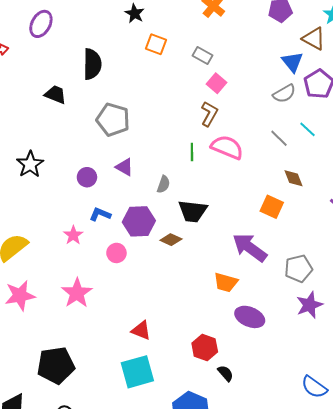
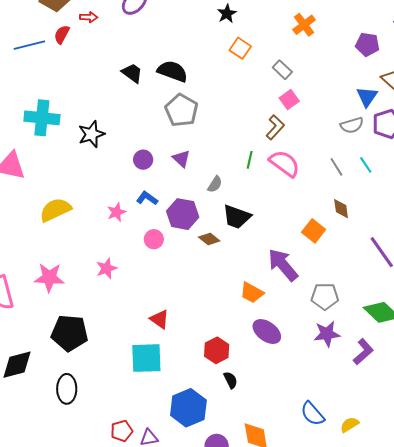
black semicircle: (92, 64) -> (173, 71), moved, turned -84
pink star: (77, 293) -> (107, 268), size x0.7
pink star: (20, 295) -> (49, 277), moved

